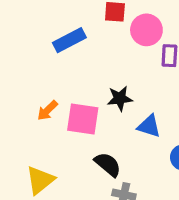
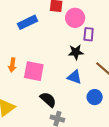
black star: (120, 98) -> (76, 52), moved
orange arrow: (47, 111) -> (12, 65), turned -40

